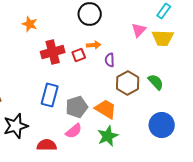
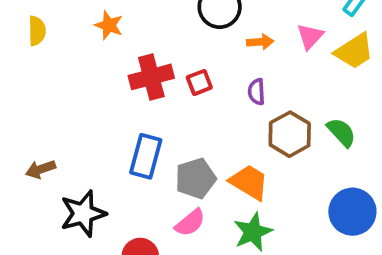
yellow trapezoid: (163, 38) -> (354, 51), turned -35
orange arrow: (94, 45) -> (260, 42), moved

